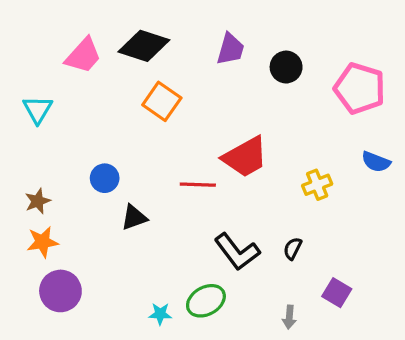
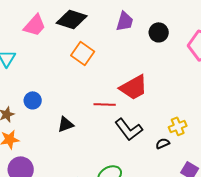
blue circle: (105, 178) -> (33, 100), moved
yellow cross: (317, 185) -> (178, 126), moved
black semicircle: (293, 248) -> (163, 143), turned 40
black L-shape: (237, 252) -> (129, 129), moved

